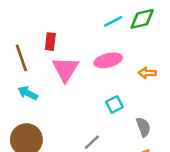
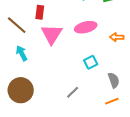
brown line: (21, 58) -> (17, 25), turned -30
cyan arrow: (28, 93) -> (22, 53), turned 35

